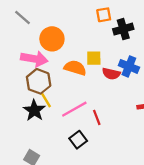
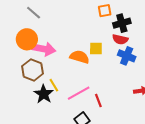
orange circle: (52, 39) -> (27, 39), moved
red semicircle: (111, 74) -> (120, 39), moved
brown hexagon: (39, 81) -> (33, 70), moved

